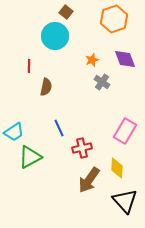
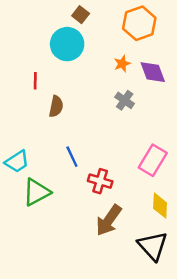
orange star: (92, 60) -> (122, 64), moved
red cross: (82, 148) -> (100, 181), turned 30
yellow diamond: (117, 168) -> (160, 206), moved

